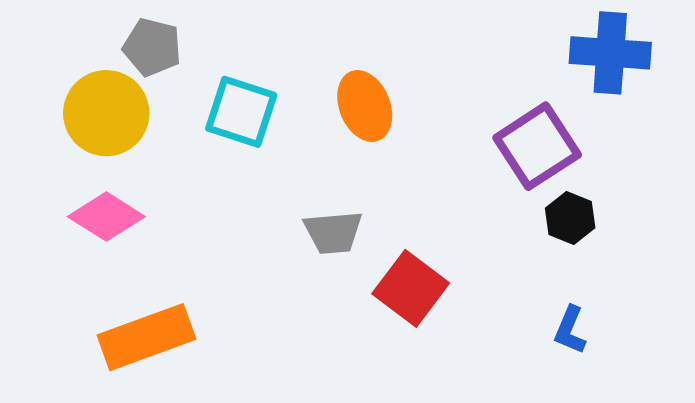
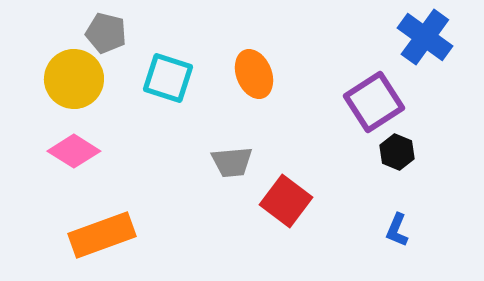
blue cross: (610, 53) -> (425, 37), turned 32

